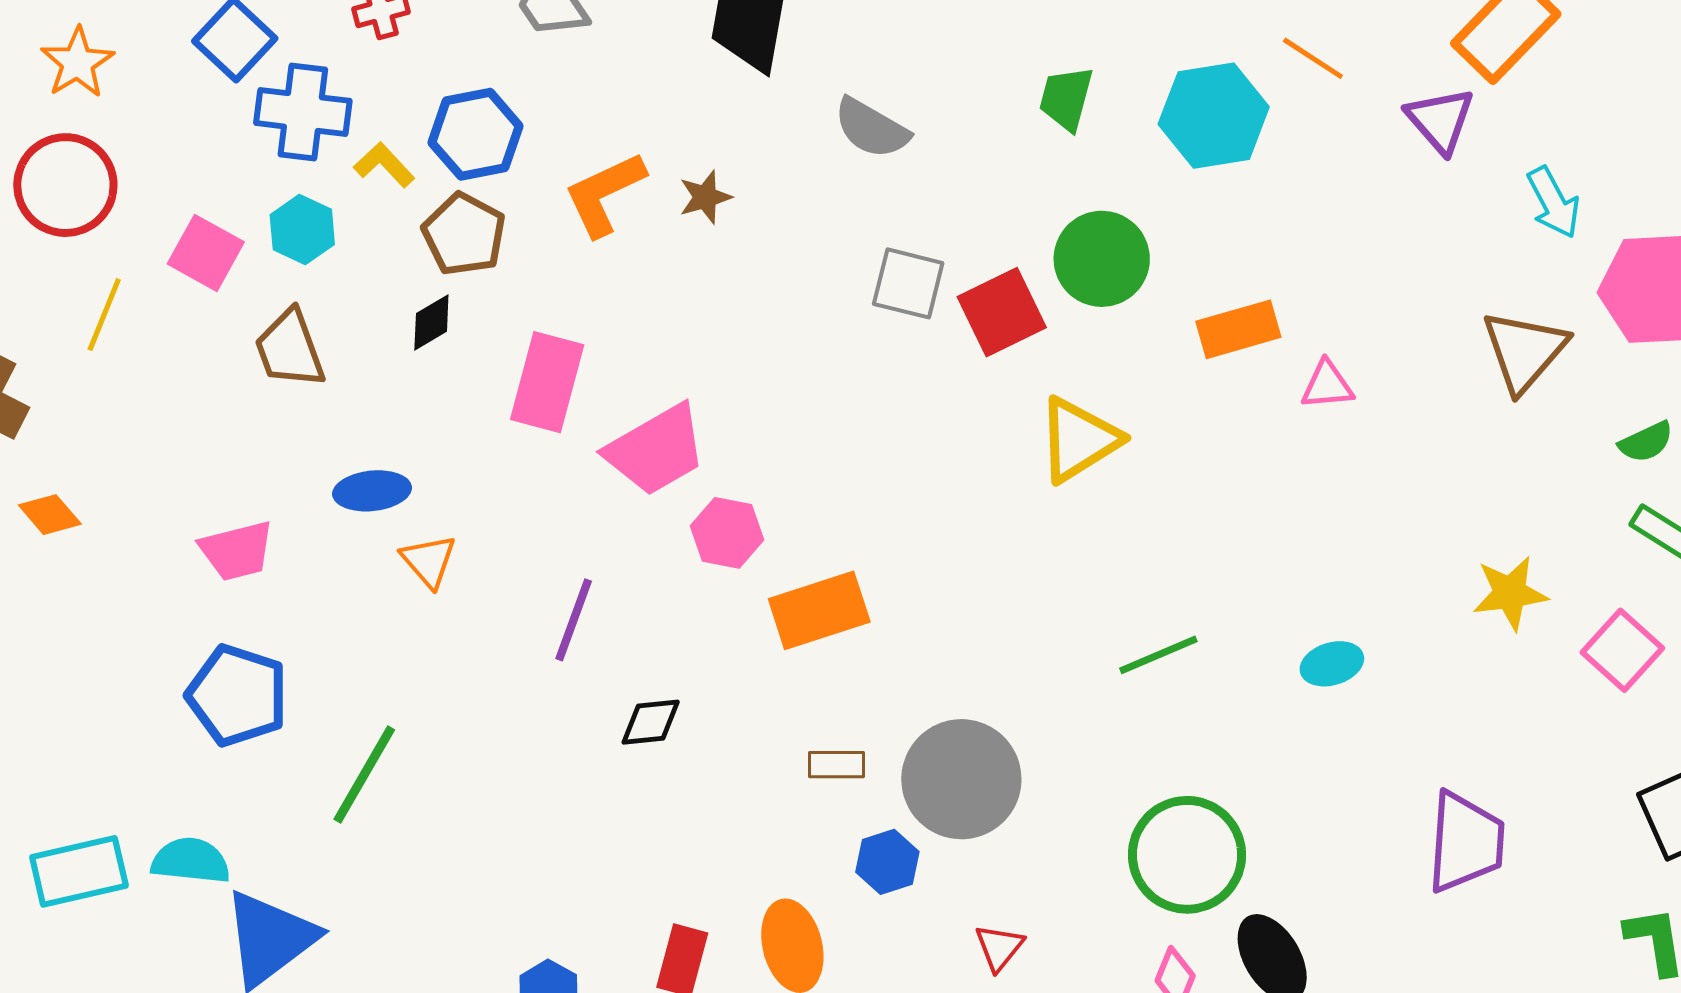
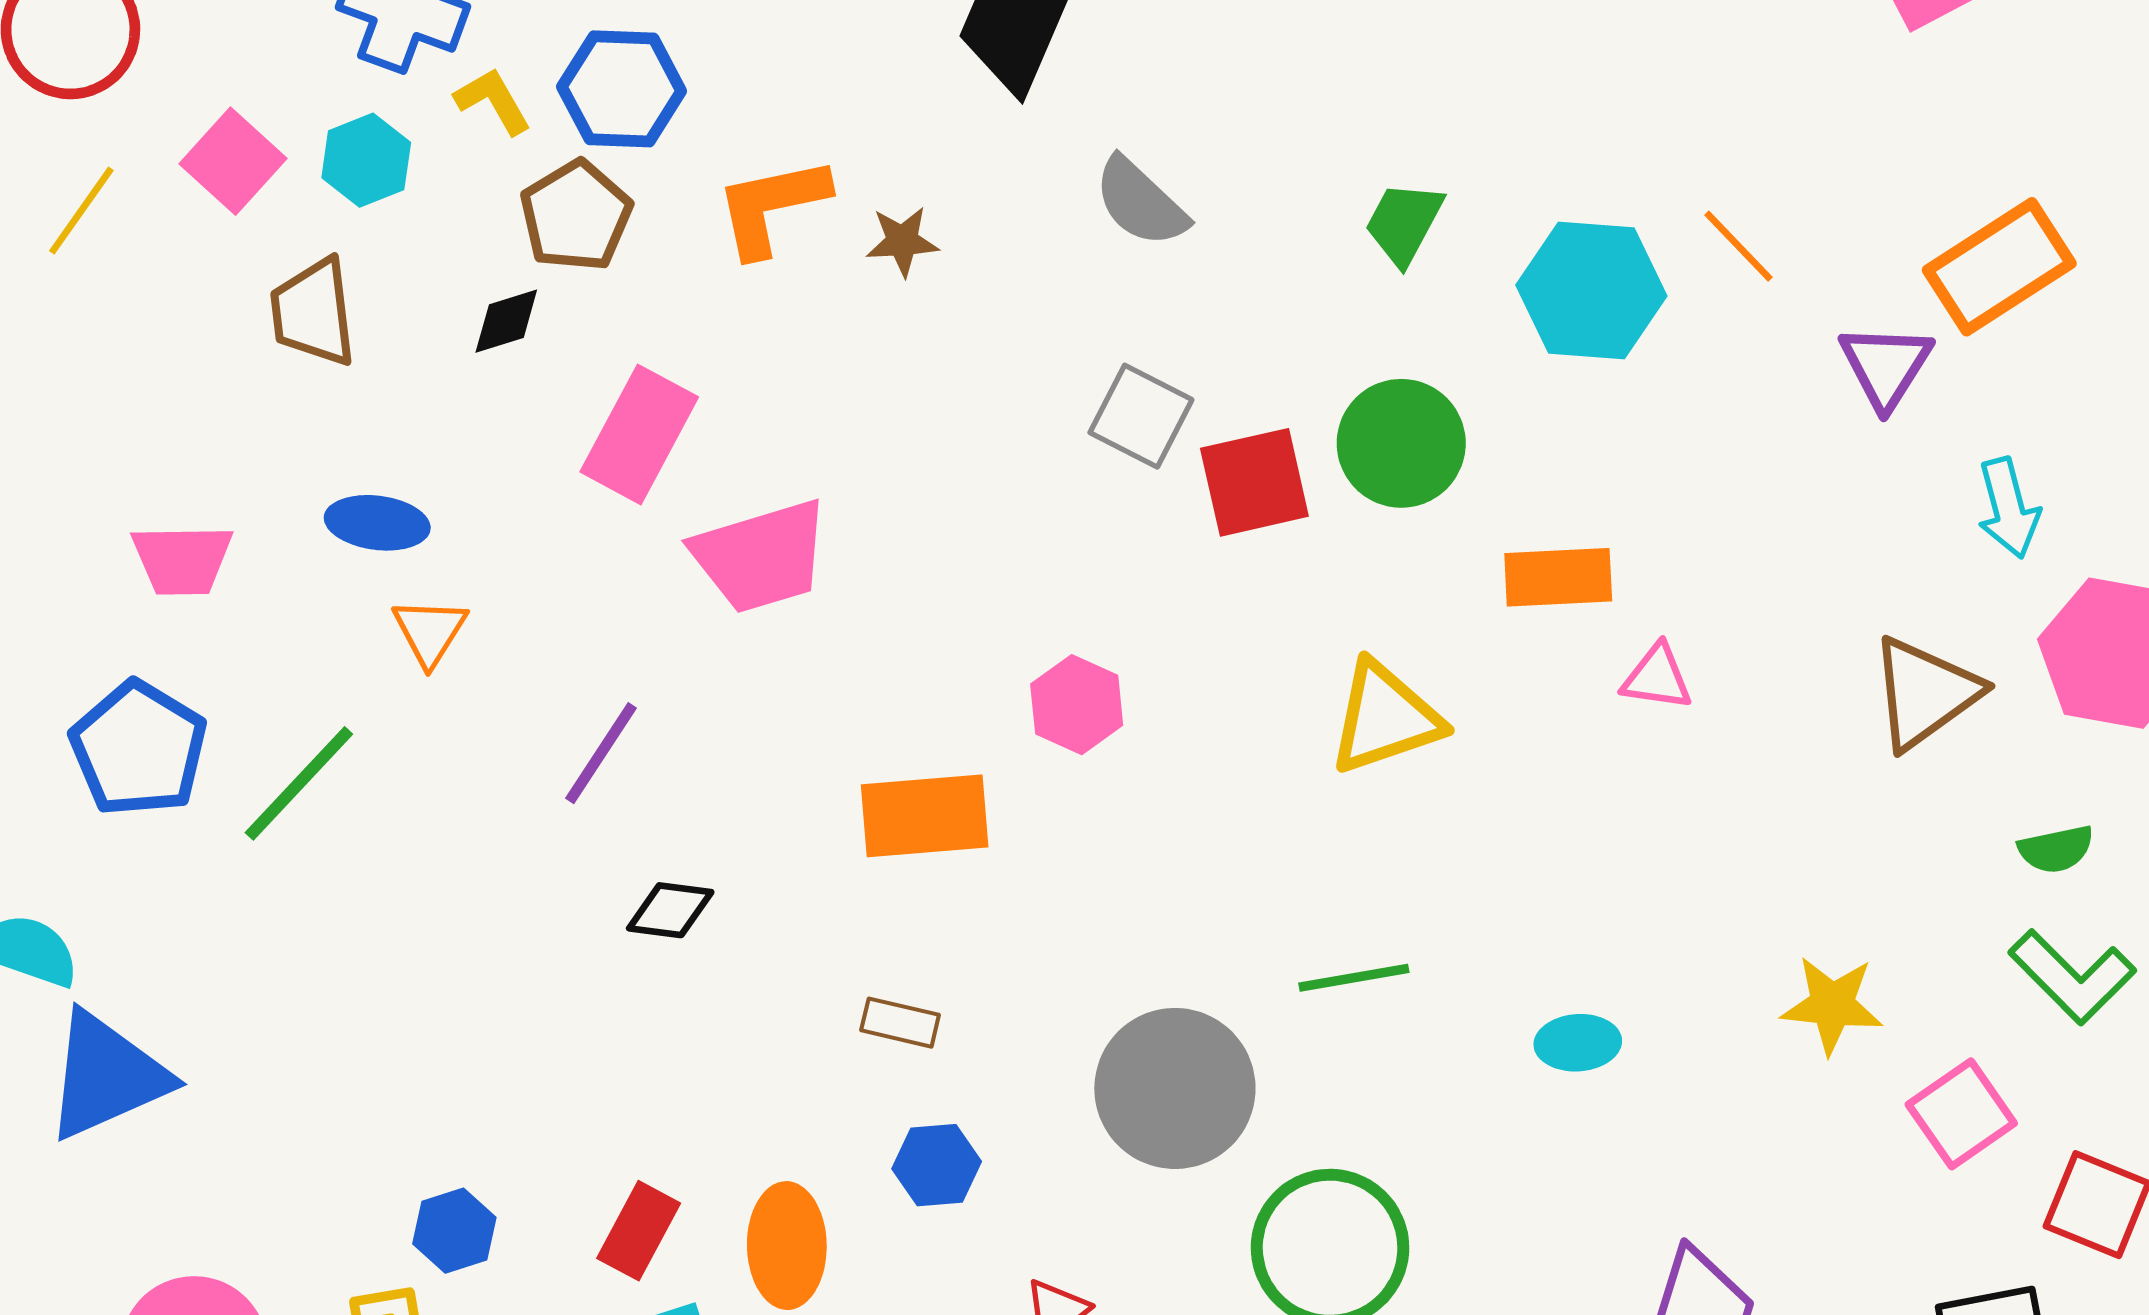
yellow triangle: (1079, 440) -> (1385, 718), moved
pink hexagon: (727, 533) -> (1077, 705), moved
green line: (364, 775) -> (299, 783), moved
gray circle: (961, 779) -> (1175, 1088), moved

